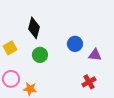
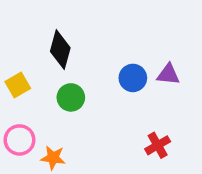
purple triangle: (95, 55) -> (168, 74), moved

